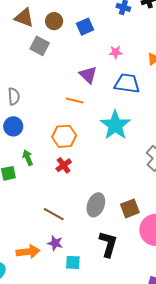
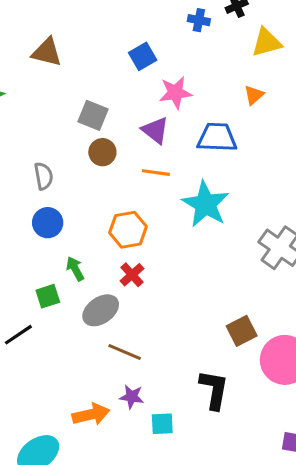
brown circle: (54, 21) -> (102, 152), moved
gray square: (40, 46) -> (93, 115), moved
pink star: (116, 52) -> (175, 93), moved, size x1.5
orange line: (75, 100) -> (156, 173), moved
gray ellipse: (96, 205) -> (101, 310), moved, turned 40

